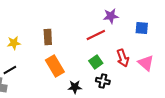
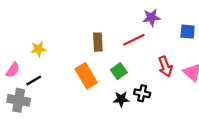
brown rectangle: (48, 37) -> (98, 42), moved
green square: (96, 62) -> (119, 71), moved
black star: (75, 87) -> (121, 99), moved

